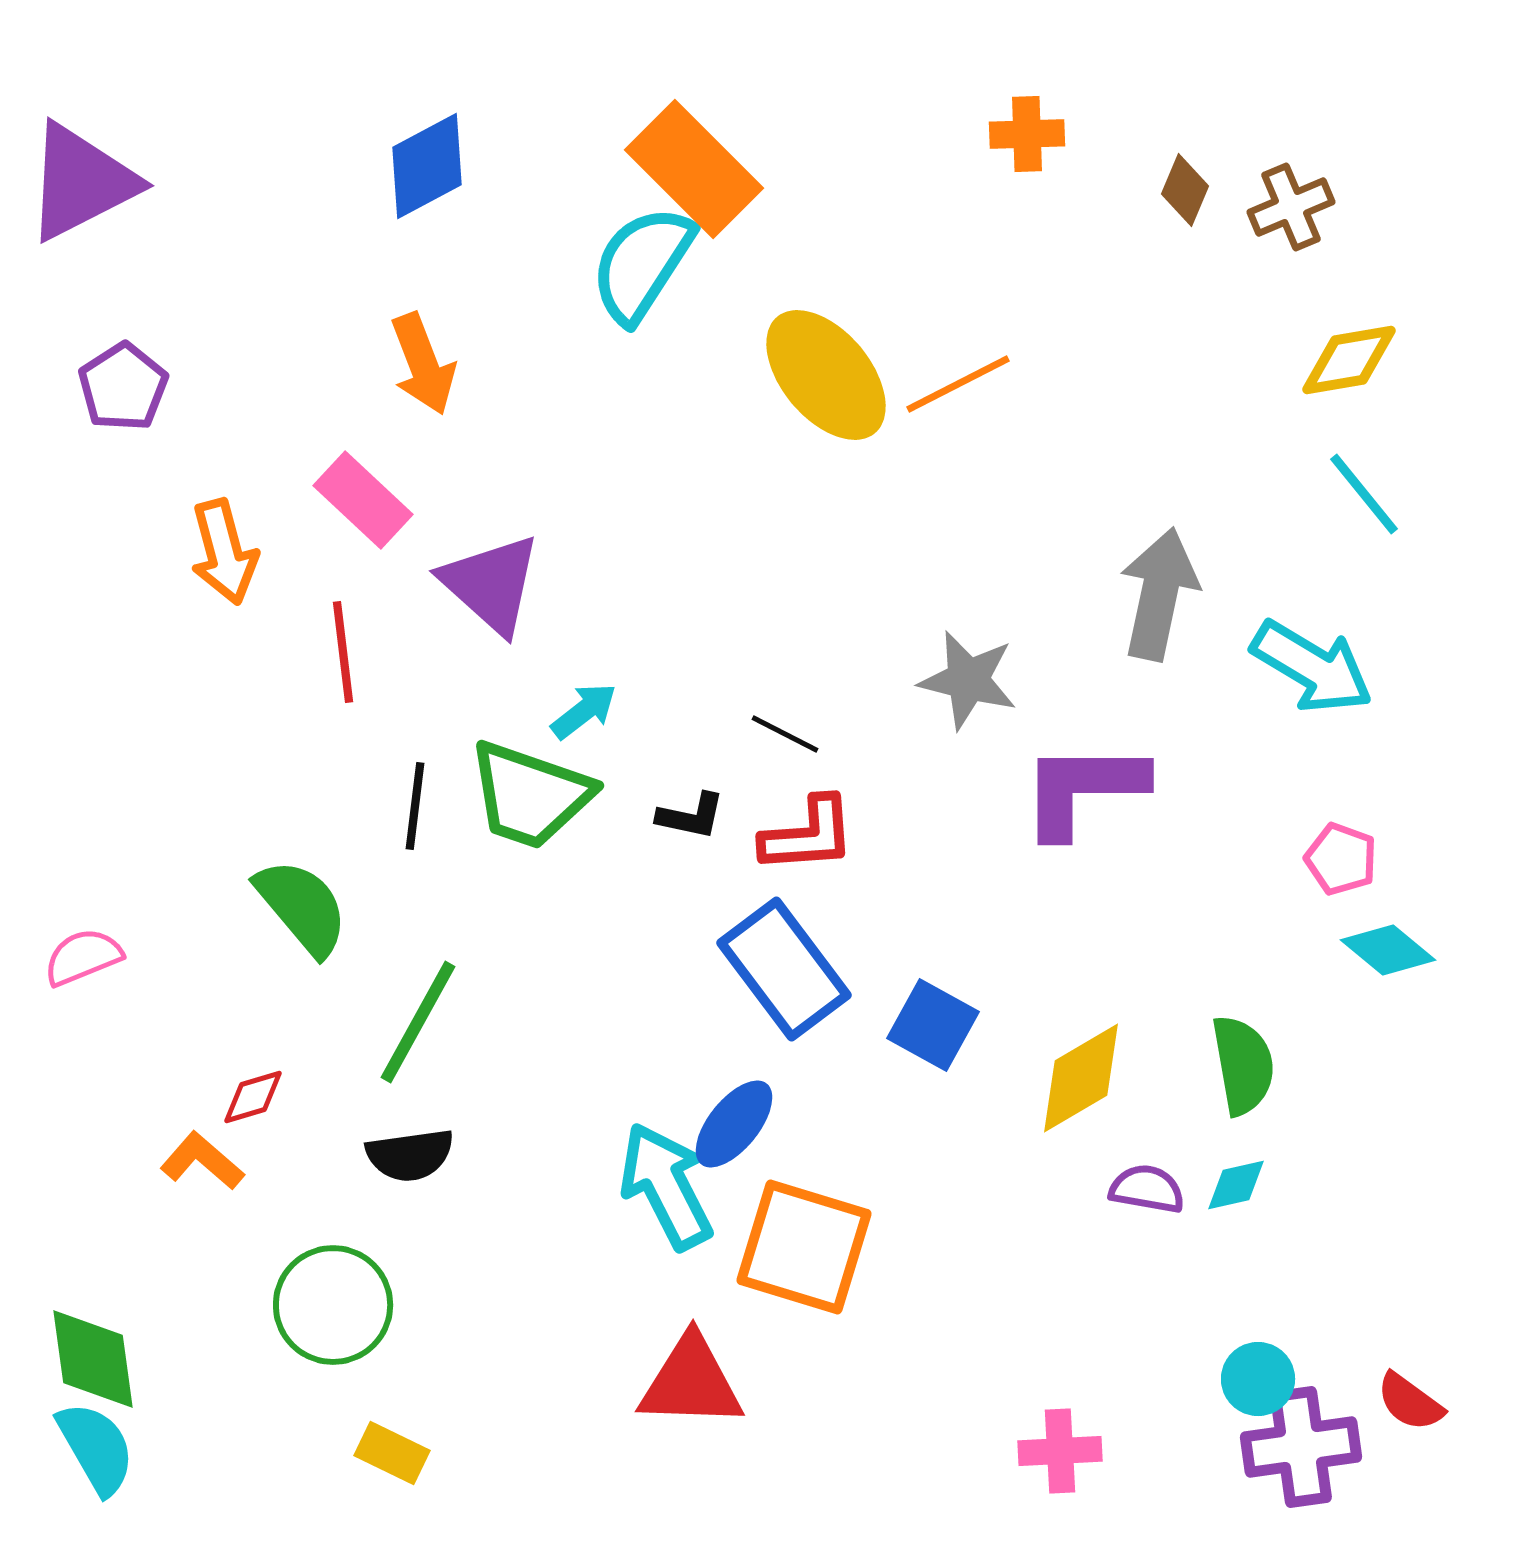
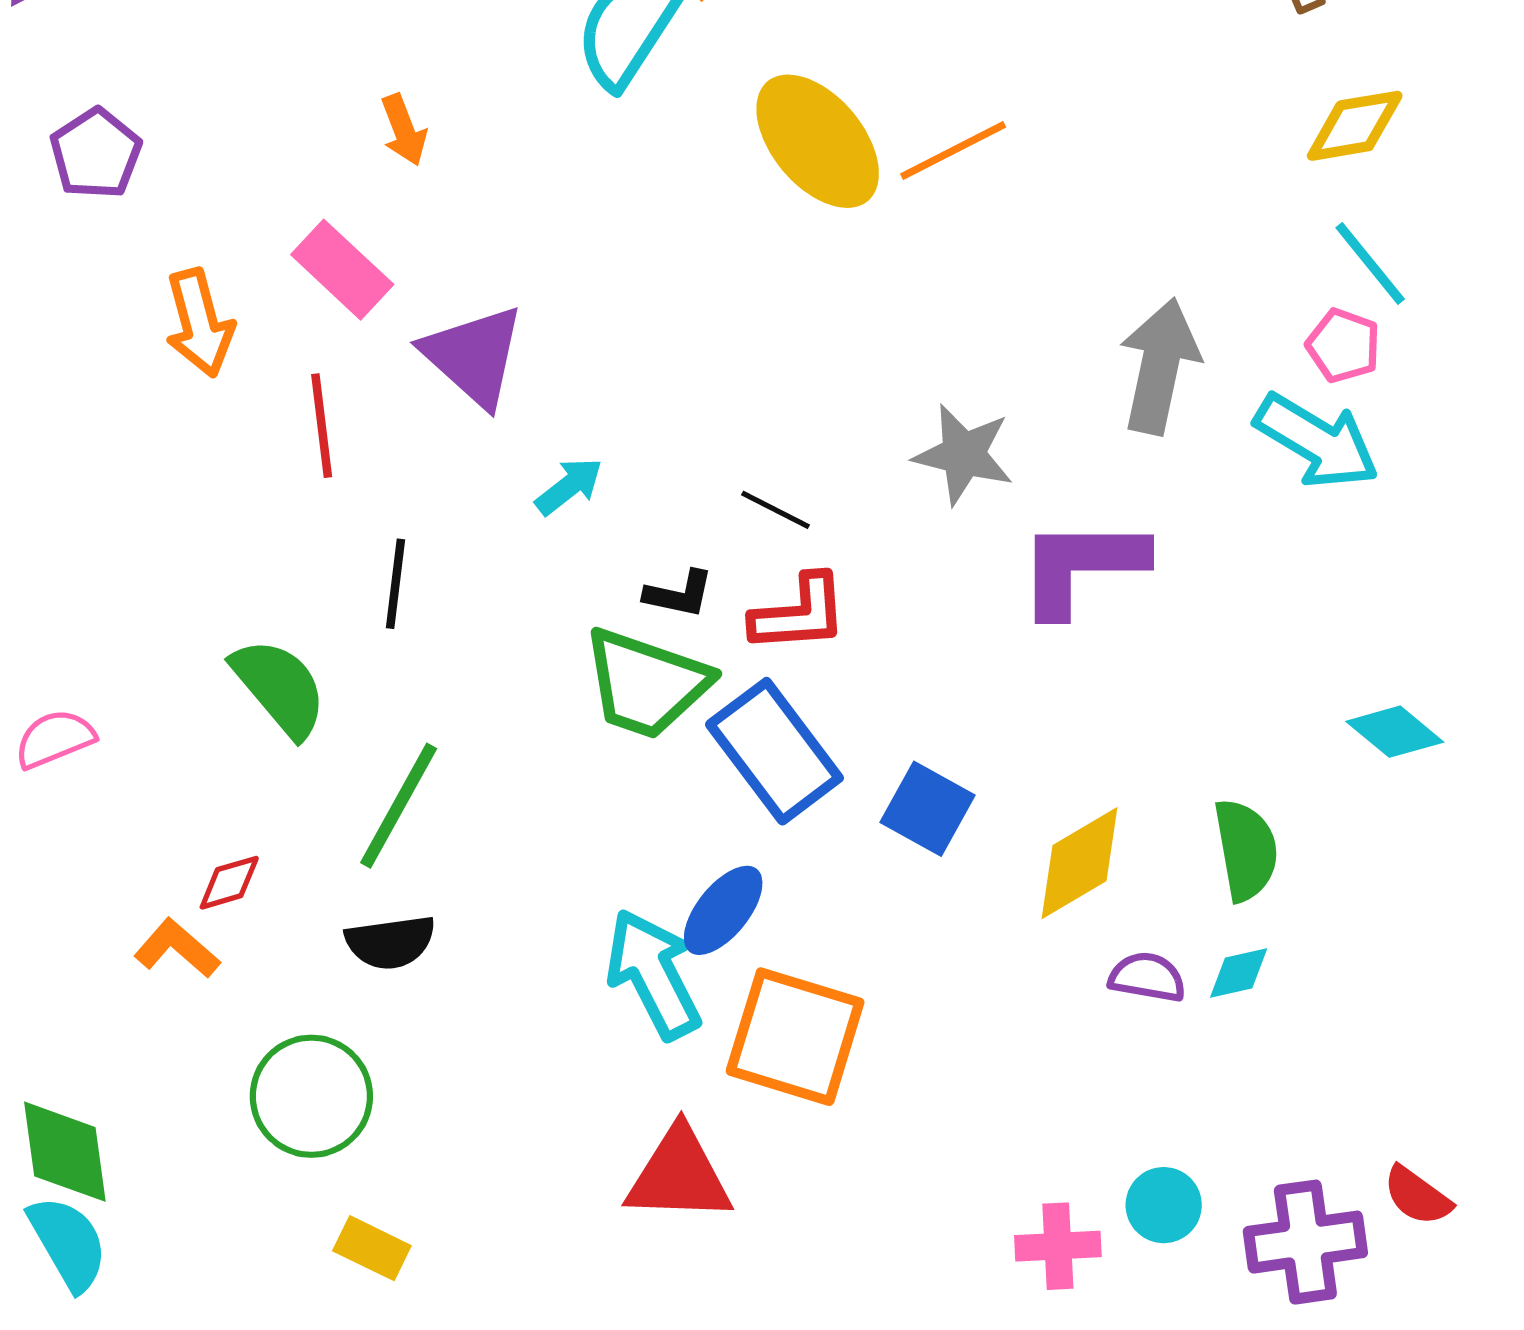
orange arrow: (423, 364) -> (404, 130), size x0.7
green trapezoid: (530, 795) -> (646, 683), moved
pink pentagon: (1341, 859) -> (1343, 346), moved
cyan circle: (1258, 1379) -> (1164, 1205), moved

